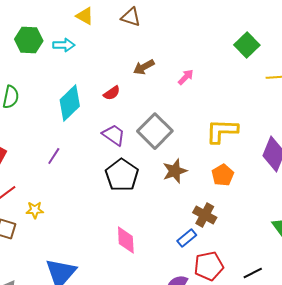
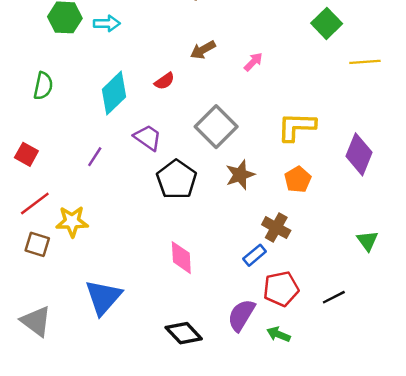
purple trapezoid: (114, 135) -> (148, 138), moved
yellow star: (35, 210) -> (72, 222), size x1.5

